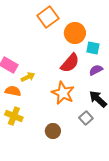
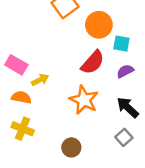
gray square: (86, 118) -> (124, 137), moved

